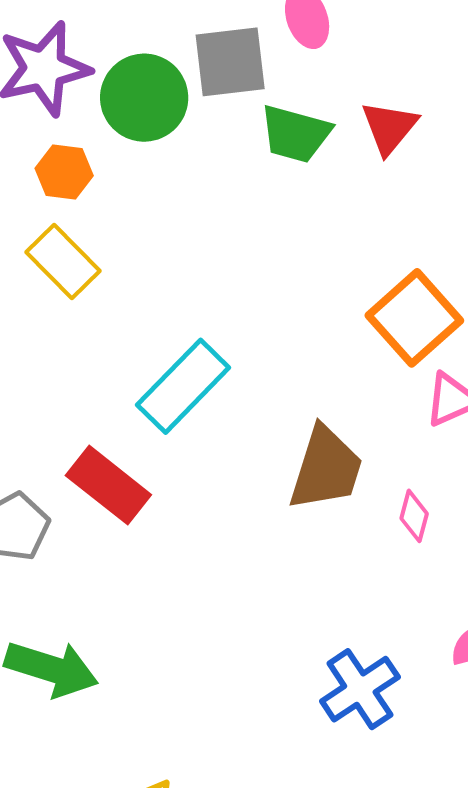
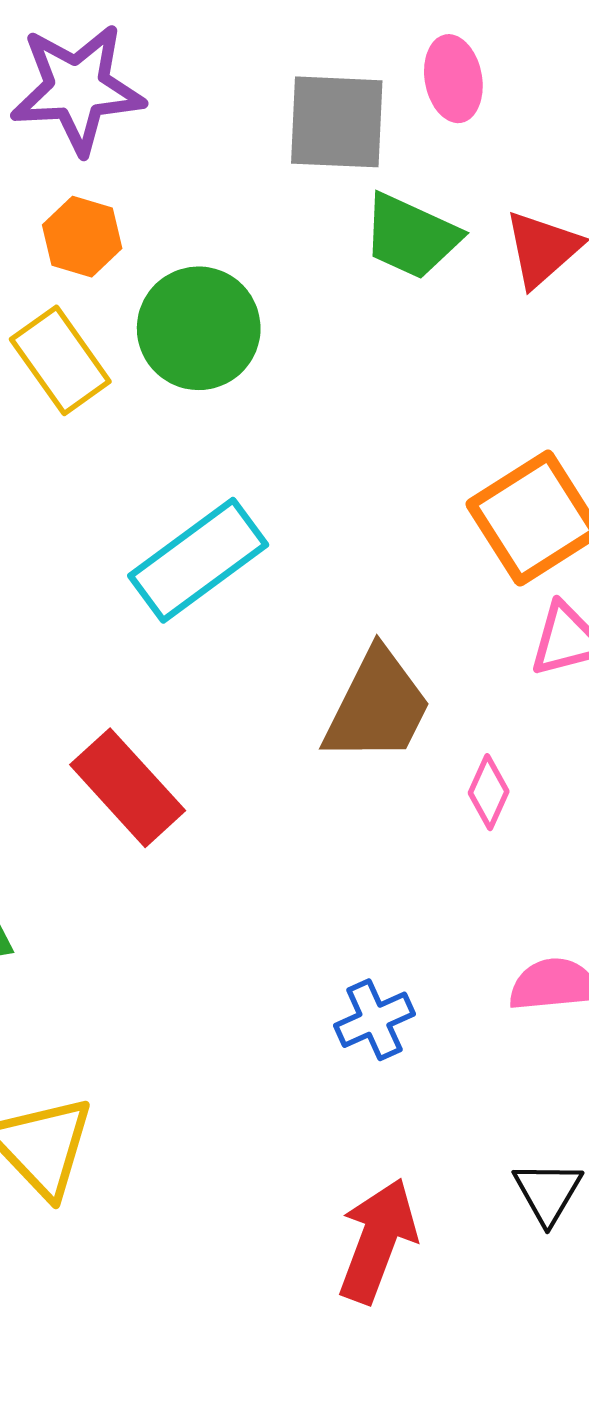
green circle: (144, 98) -> (199, 328), moved
red rectangle: (108, 485) -> (128, 788), moved
blue cross: (360, 689) -> (374, 1020), size x0.7

